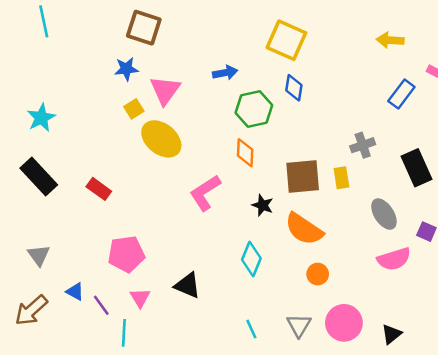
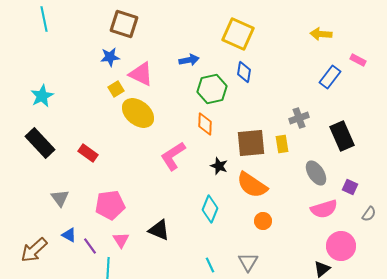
pink triangle: (165, 90) -> (141, 74), turned -40
gray triangle: (39, 255) -> (60, 198), moved
pink circle: (344, 323) -> (341, 246), moved

